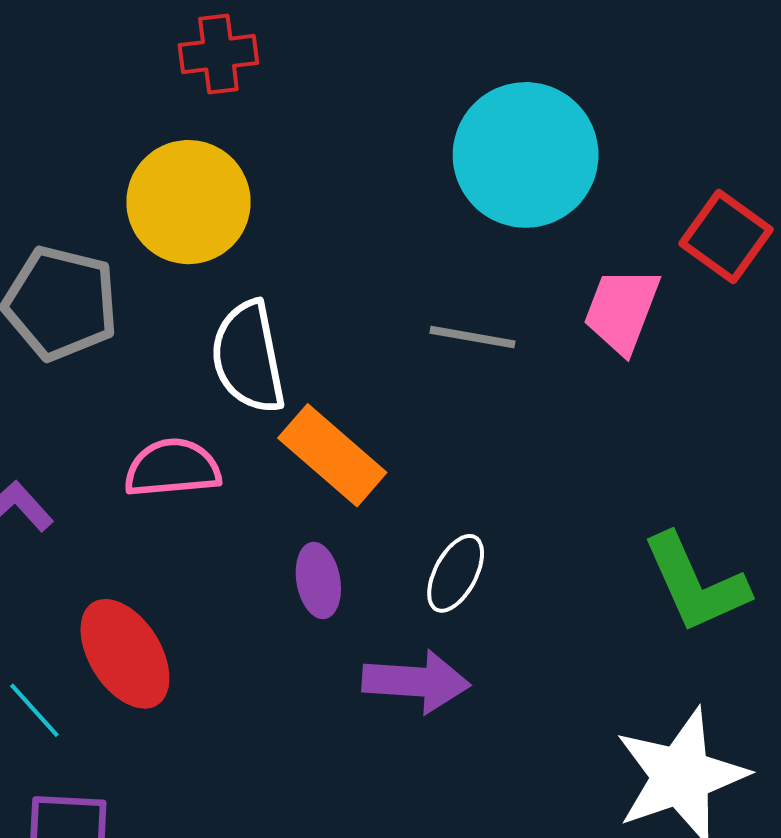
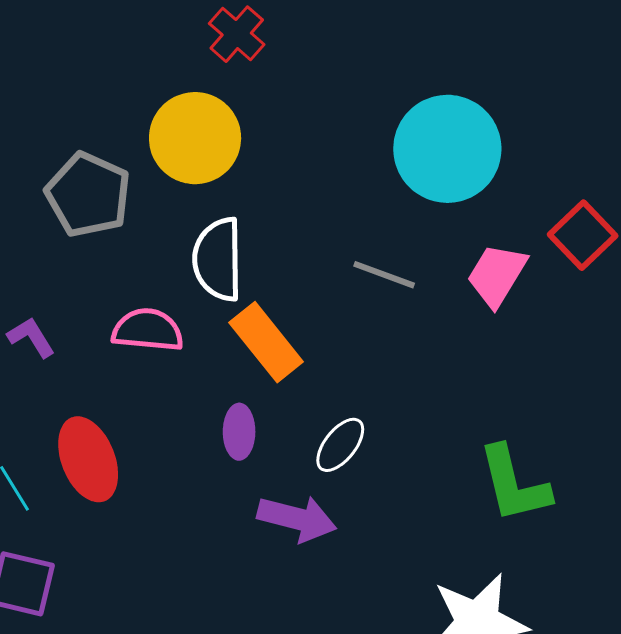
red cross: (218, 54) -> (237, 34), turned 38

